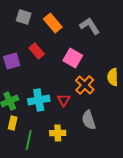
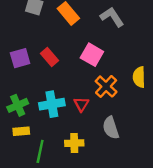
red rectangle: (37, 51) -> (50, 57), moved
yellow rectangle: (13, 123) -> (21, 131), turned 72

